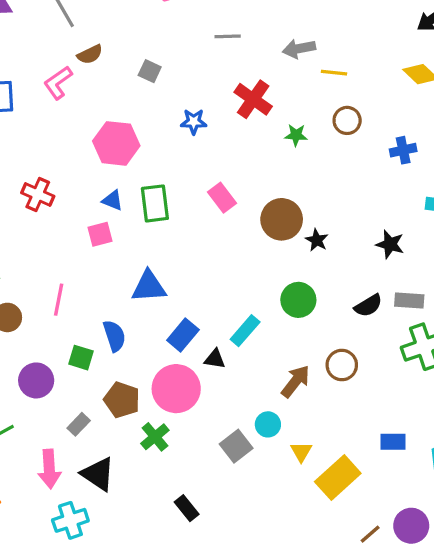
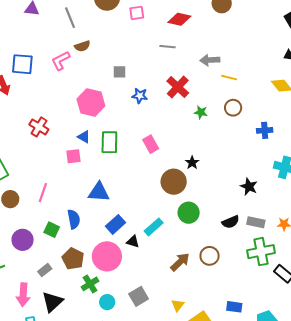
gray square: (150, 71) -> (120, 72), moved, turned -32
brown circle: (282, 219) -> (174, 182), moved
black star: (317, 240) -> (192, 163), moved
cyan circle: (268, 424) -> (107, 302), moved
black triangle: (98, 474) -> (52, 302), turned 35

